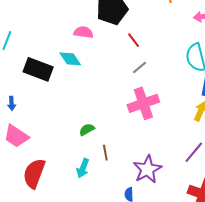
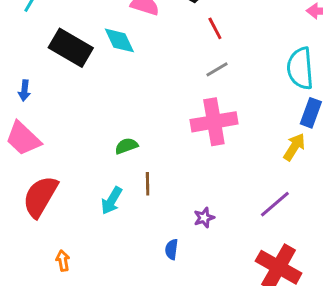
purple star: (147, 169) -> (204, 218), size x0.5

